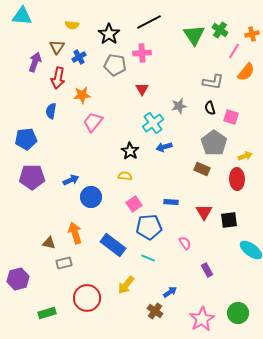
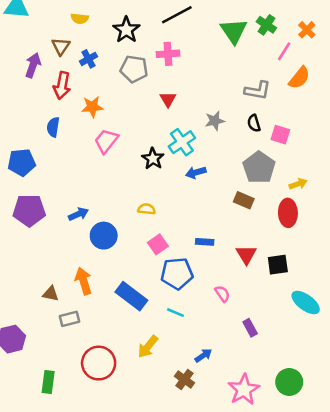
orange cross: (252, 34) -> (307, 30), turned -32
black star: (130, 151) -> (153, 159), moved
green rectangle: (47, 313) -> (48, 382), turned -66

